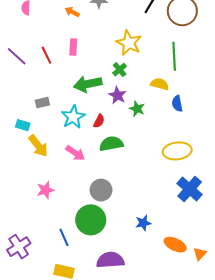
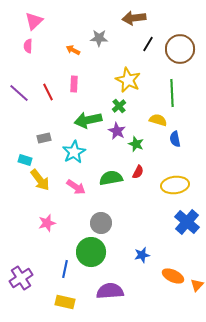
red semicircle: (99, 121) -> (138, 172), moved
blue line: (64, 237) -> (65, 269), turned 36

